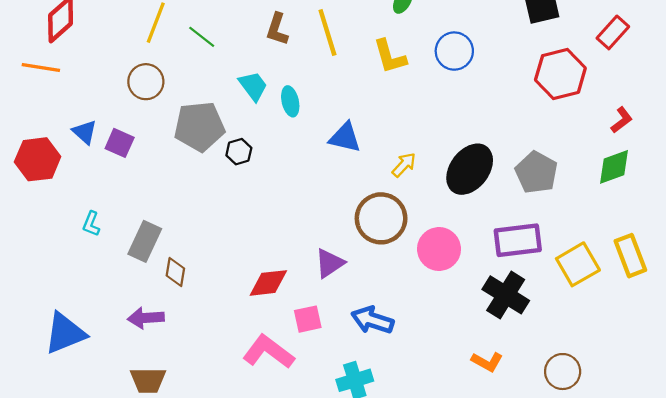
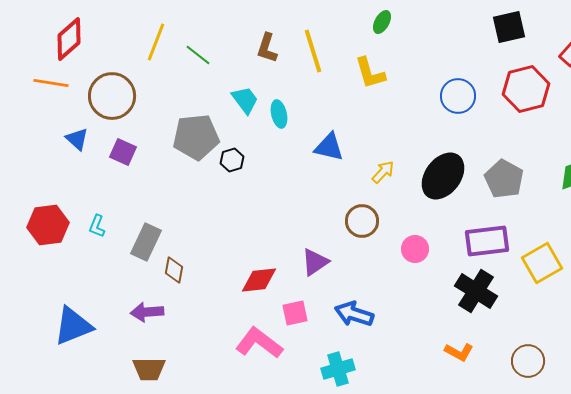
blue circle: (454, 51) -> (458, 96), moved
brown circle: (146, 82) -> (112, 96), moved, size x1.4
blue triangle: (85, 132) -> (77, 139), moved
red hexagon: (38, 159) -> (48, 225), moved
brown circle: (381, 218) -> (362, 221), size x0.7
pink circle: (439, 249) -> (415, 249), size x0.7

